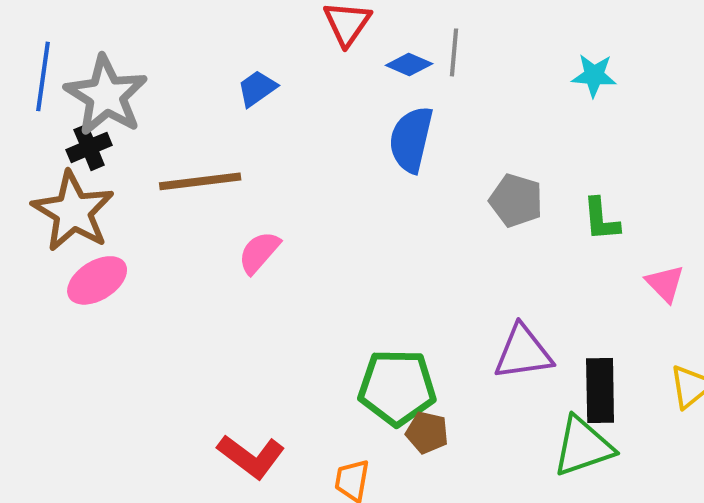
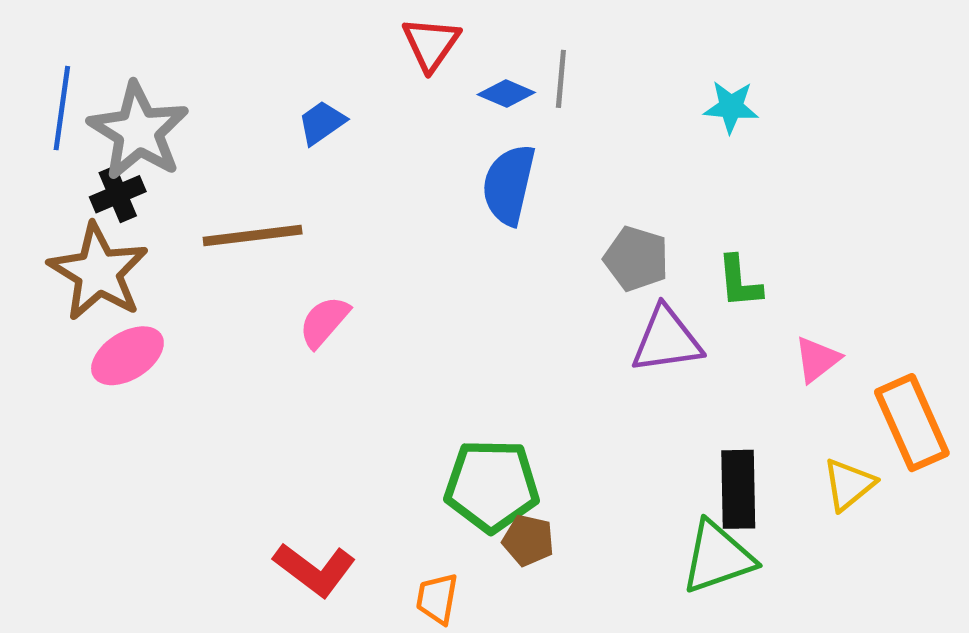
pink triangle: (665, 283) -> (817, 359), turned 36
purple triangle: (523, 352) -> (667, 340), moved

